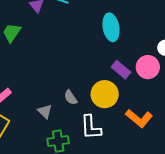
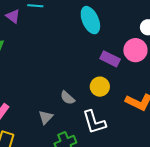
yellow circle: (105, 94) -> (100, 87), size x0.7
gray triangle: (45, 111) -> (46, 117), turned 42

